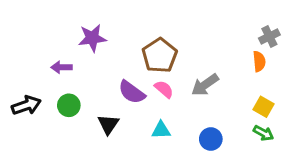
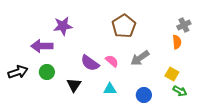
brown pentagon: (160, 56) -> (124, 26), moved
purple arrow: (61, 67) -> (42, 46), size x1.5
yellow square: (264, 107) -> (172, 74), moved

